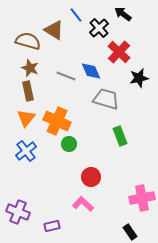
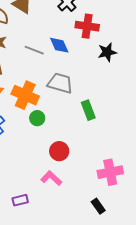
red cross: (119, 52) -> (87, 26), turned -35
gray trapezoid: (106, 99) -> (60, 83), moved

